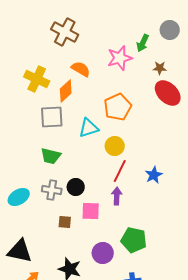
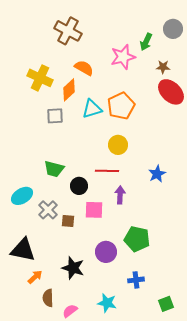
gray square: (52, 117) -> (55, 116), size x0.7
cyan triangle: (89, 128) -> (92, 109), moved
green trapezoid: (51, 156) -> (54, 169), moved
red line: (120, 171) -> (107, 171), moved, turned 65
gray cross: (52, 190) -> (48, 210), moved, turned 36

